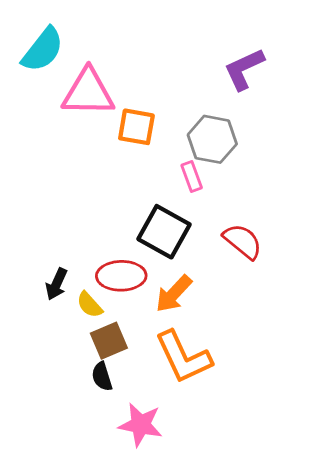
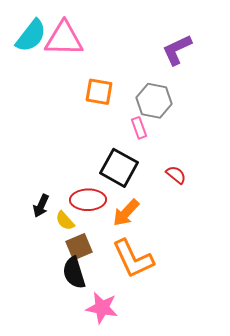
pink triangle: (88, 92) -> (64, 39), moved
red semicircle: (243, 241) -> (176, 175), size x0.7
black semicircle: (102, 376) -> (74, 273), size x1.5

